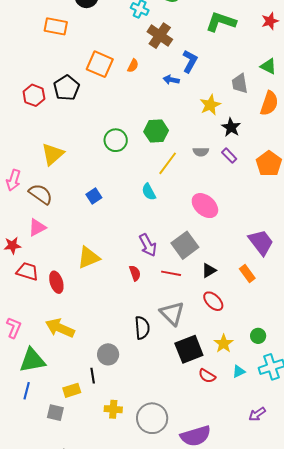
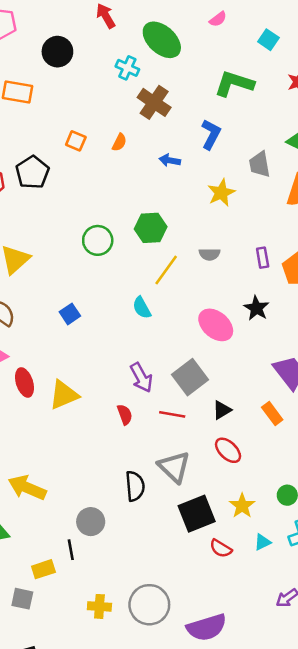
blue L-shape: (190, 61) -> (211, 134), moved
orange square: (100, 64) -> (76, 141), size x0.6
black star: (231, 127) -> (256, 308), moved
purple rectangle: (229, 156) -> (263, 258), moved, turned 35
red ellipse: (56, 282) -> (24, 382), moved
yellow cross: (113, 409) -> (99, 606), moved

